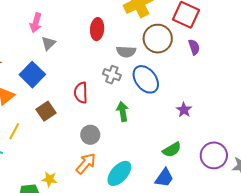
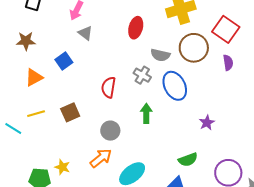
gray triangle: (48, 43) -> (85, 33), turned -49
blue square: (32, 75) -> (64, 61), size x0.7
brown square: (46, 111) -> (70, 112), moved
yellow line: (14, 131) -> (36, 114), turned 36

